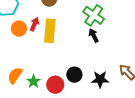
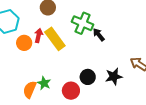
green cross: (94, 15) -> (83, 23), moved
yellow rectangle: (50, 31) -> (55, 39), turned -30
green star: (33, 81) -> (44, 83), moved

